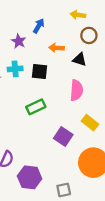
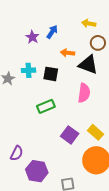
purple star: (19, 41) -> (32, 37), moved
black triangle: (80, 59) -> (88, 65), size x1.5
yellow rectangle: (90, 123) -> (95, 132), moved

